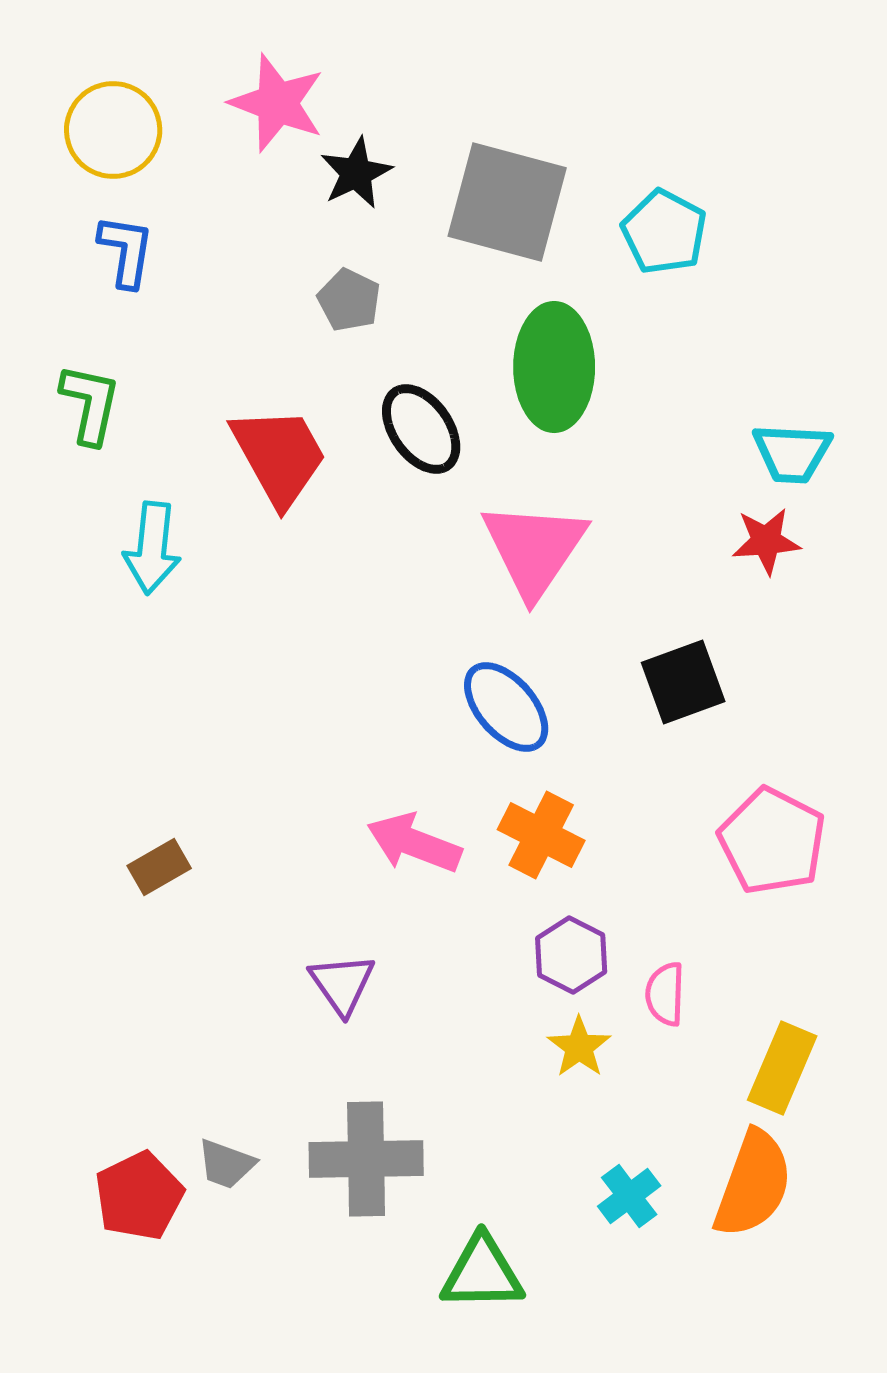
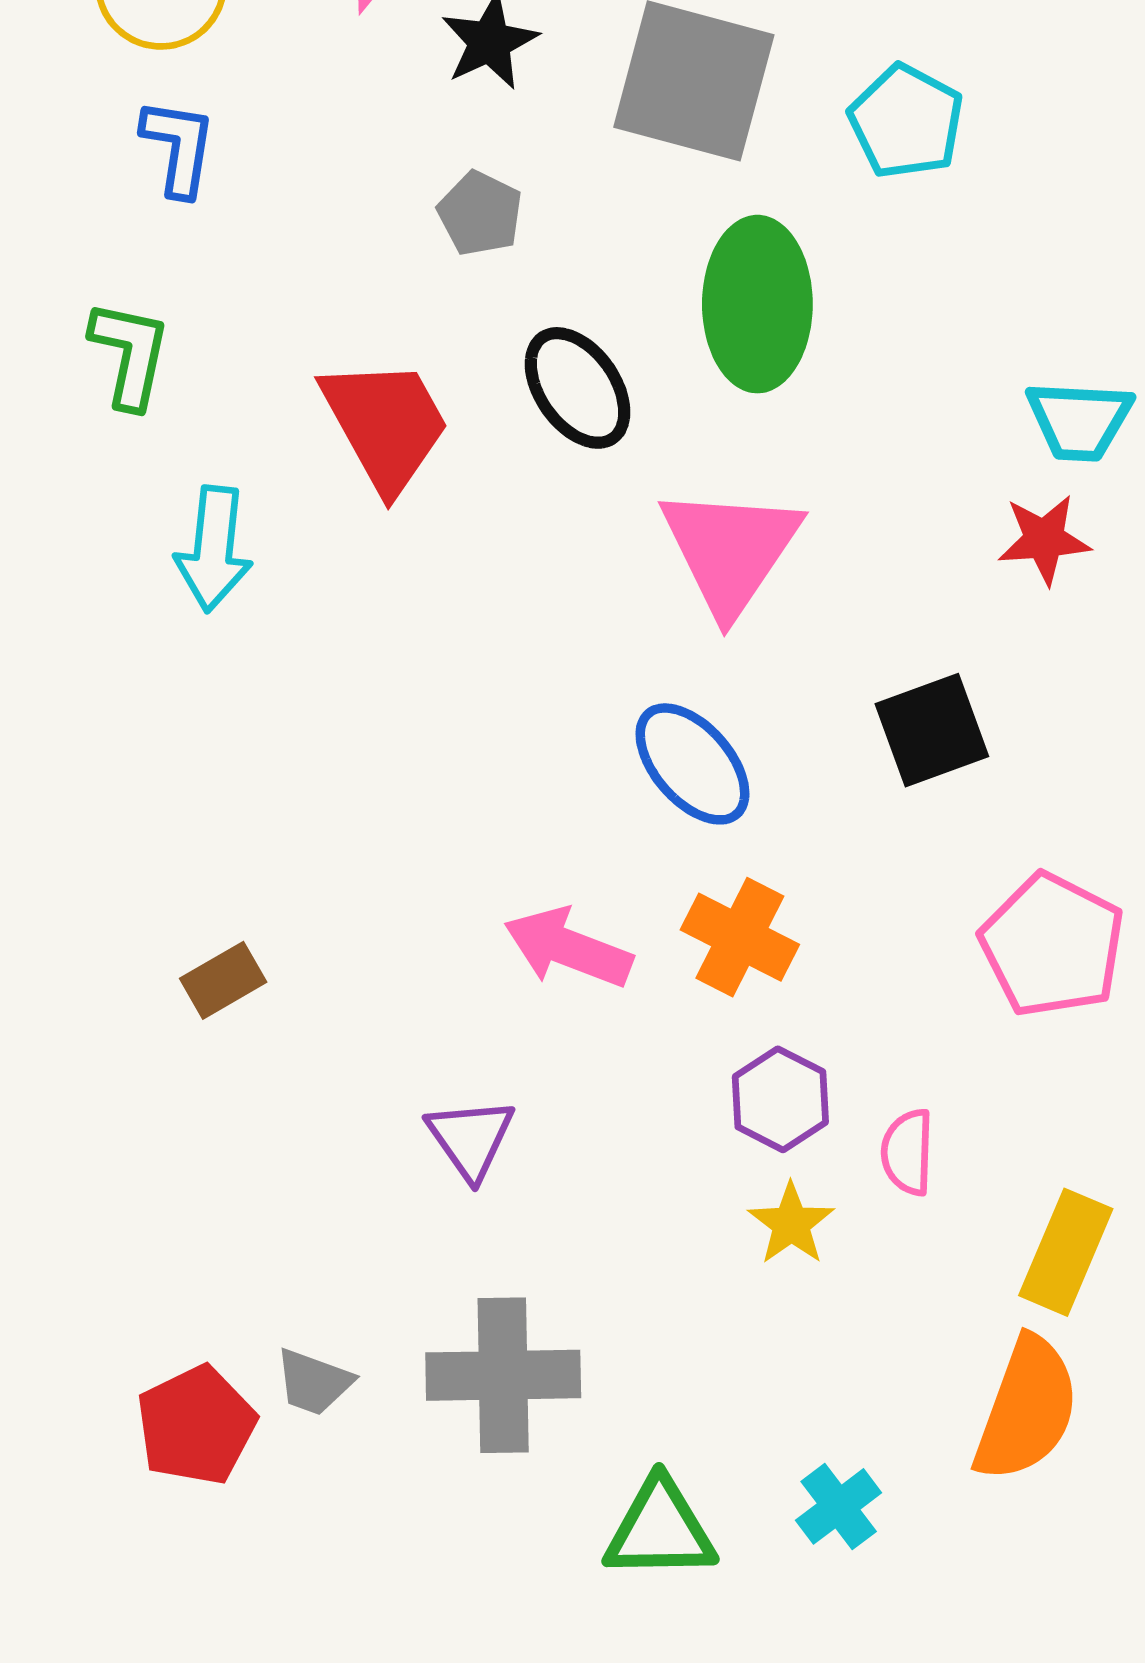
cyan cross: (629, 1196) -> (839, 1506), moved

